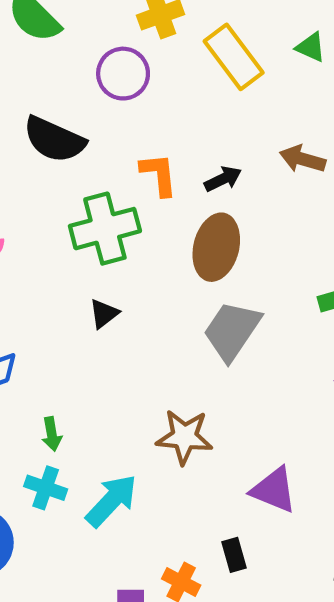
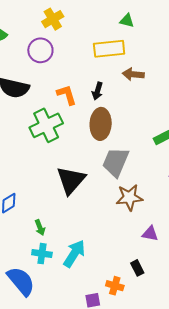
yellow rectangle: (234, 57) -> (109, 49), moved, turned -48
black arrow: (223, 179) -> (97, 91), turned 144
black triangle: (104, 314) -> (71, 180), moved, size x2.0
brown star: (184, 437) -> (129, 197), moved
purple triangle: (274, 490) -> (150, 234), size x0.7

